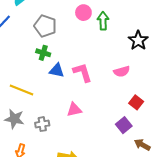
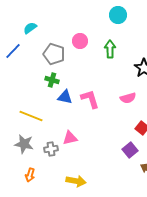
pink circle: (83, 13) -> (80, 41), moved
pink triangle: (74, 110) -> (70, 138), moved

